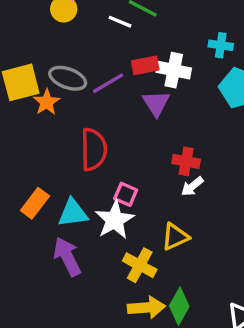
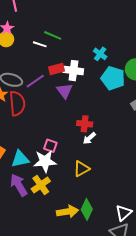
cyan cross: (221, 45) -> (100, 54), turned 32
red semicircle: (94, 149) -> (17, 103), moved
white star: (115, 220) -> (45, 161), turned 30
yellow cross: (140, 265) -> (41, 185), moved, turned 30

